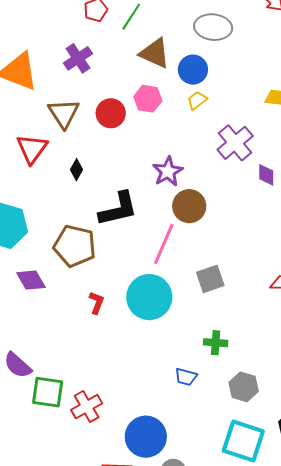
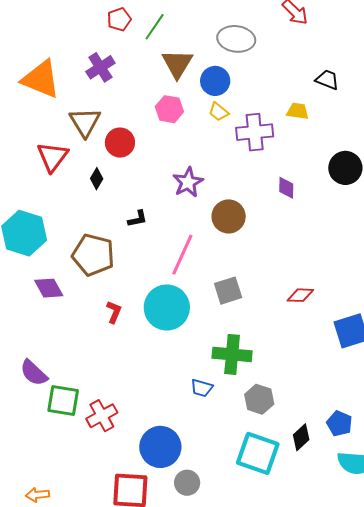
brown triangle: (155, 53) -> (177, 64), turned 36
yellow trapezoid: (197, 100) -> (219, 112), turned -105
red circle: (111, 113) -> (120, 143), moved
purple cross: (235, 143) -> (255, 132), moved, turned 33
brown circle: (189, 206) -> (229, 216), moved
black L-shape: (118, 209) -> (138, 219), size x0.5
green cross: (216, 343) -> (232, 354), size x1.6

